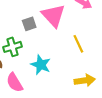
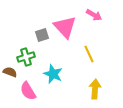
yellow arrow: (85, 80) -> (95, 89), turned -78

